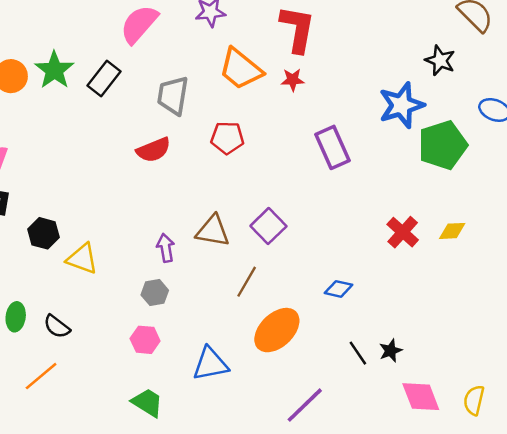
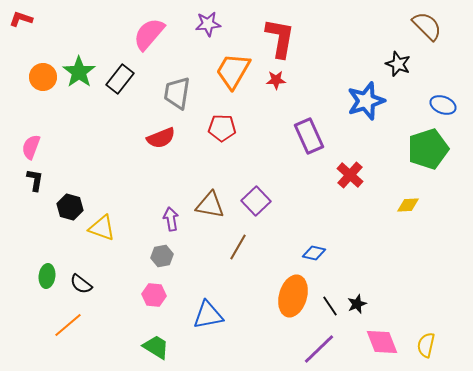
orange trapezoid: (241, 69) -> (233, 71), turned 81
green pentagon: (443, 145) -> (428, 149), moved
red cross: (403, 232) -> (350, 175), moved
orange ellipse: (277, 330) -> (293, 296), moved, turned -30
purple line: (305, 405) -> (319, 349), moved

